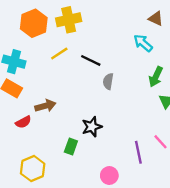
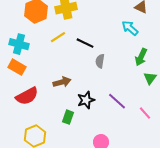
brown arrow: (45, 106) -> (62, 82), moved
red semicircle: (23, 122) -> (27, 96), size x1.6
purple line: (138, 152) -> (117, 101), moved, turned -36

